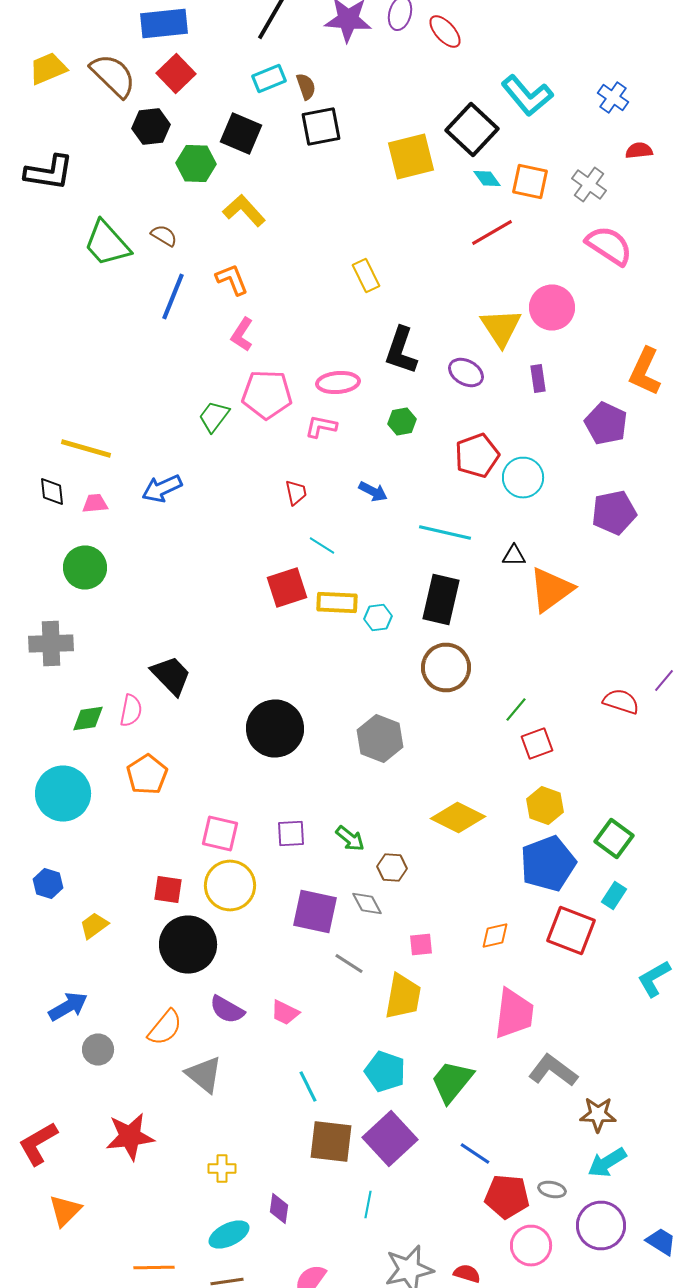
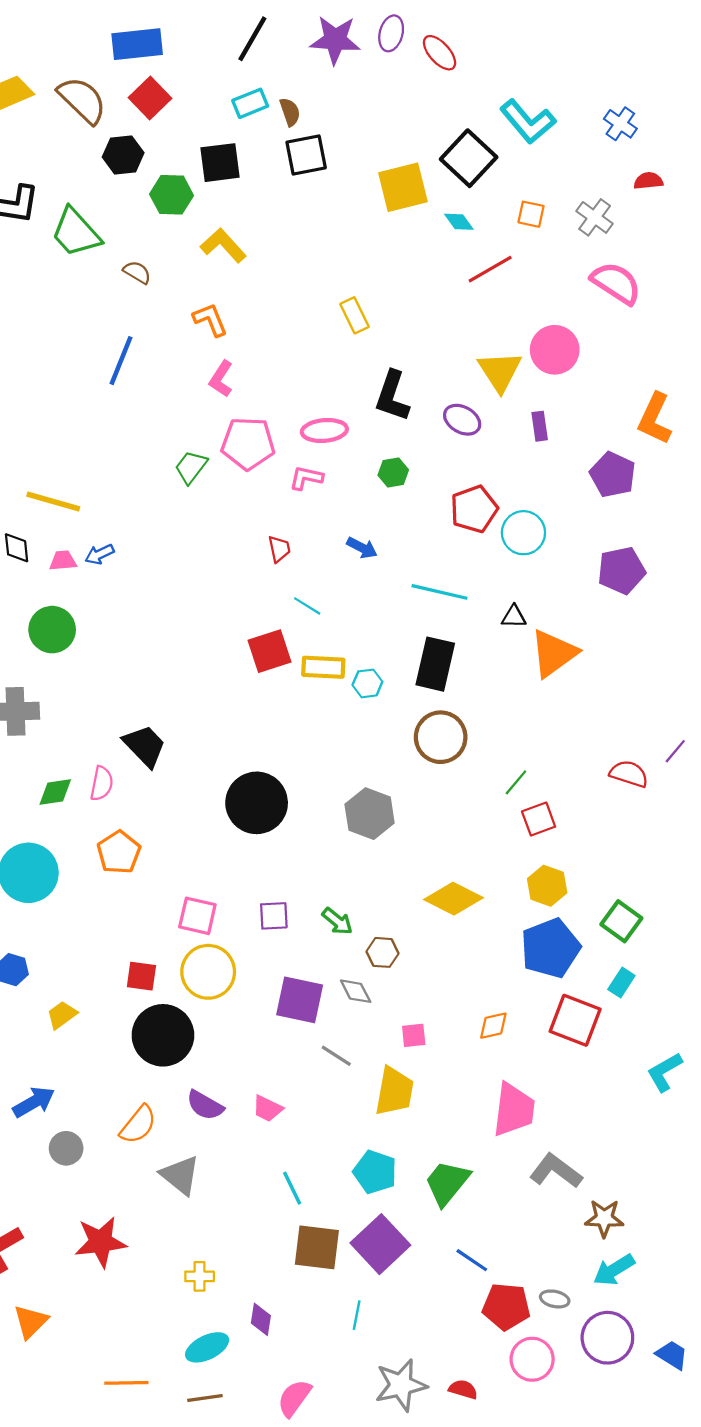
black square: (241, 134) -> (220, 163), turned -30
cyan diamond: (487, 178) -> (459, 222), moved
orange square: (530, 182) -> (531, 214), size x0.7
green trapezoid: (107, 244) -> (76, 232), moved
blue line: (173, 296) -> (121, 361), moved
blue arrow: (162, 488) -> (99, 554), moved, size x0.7

